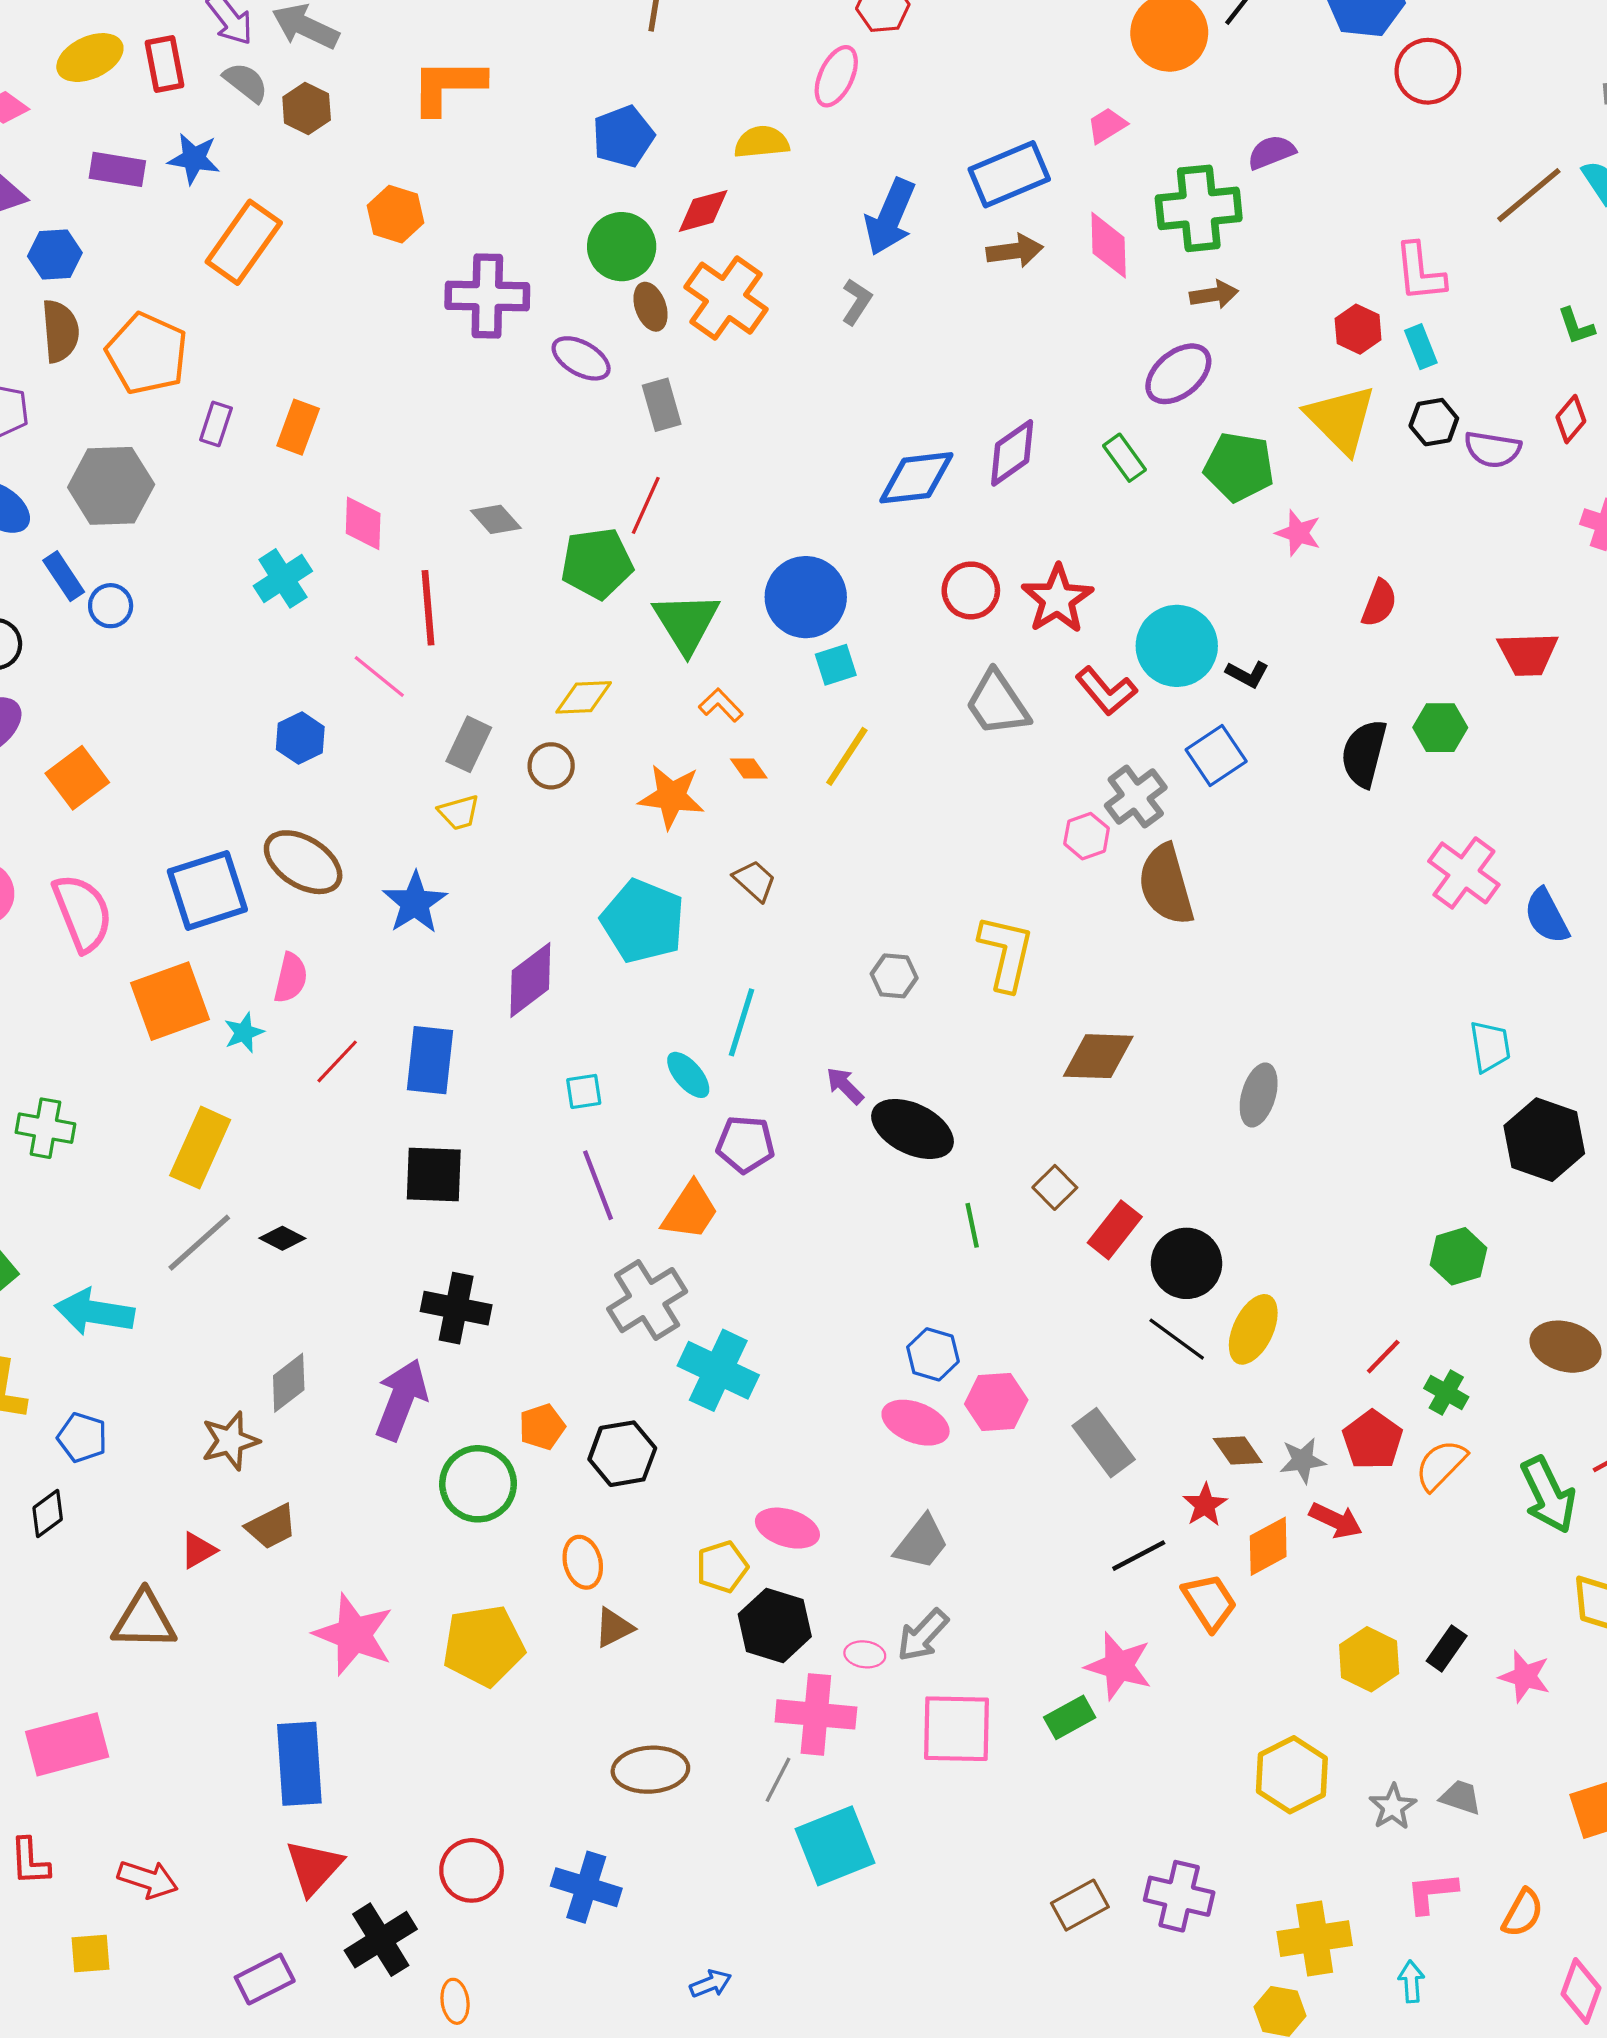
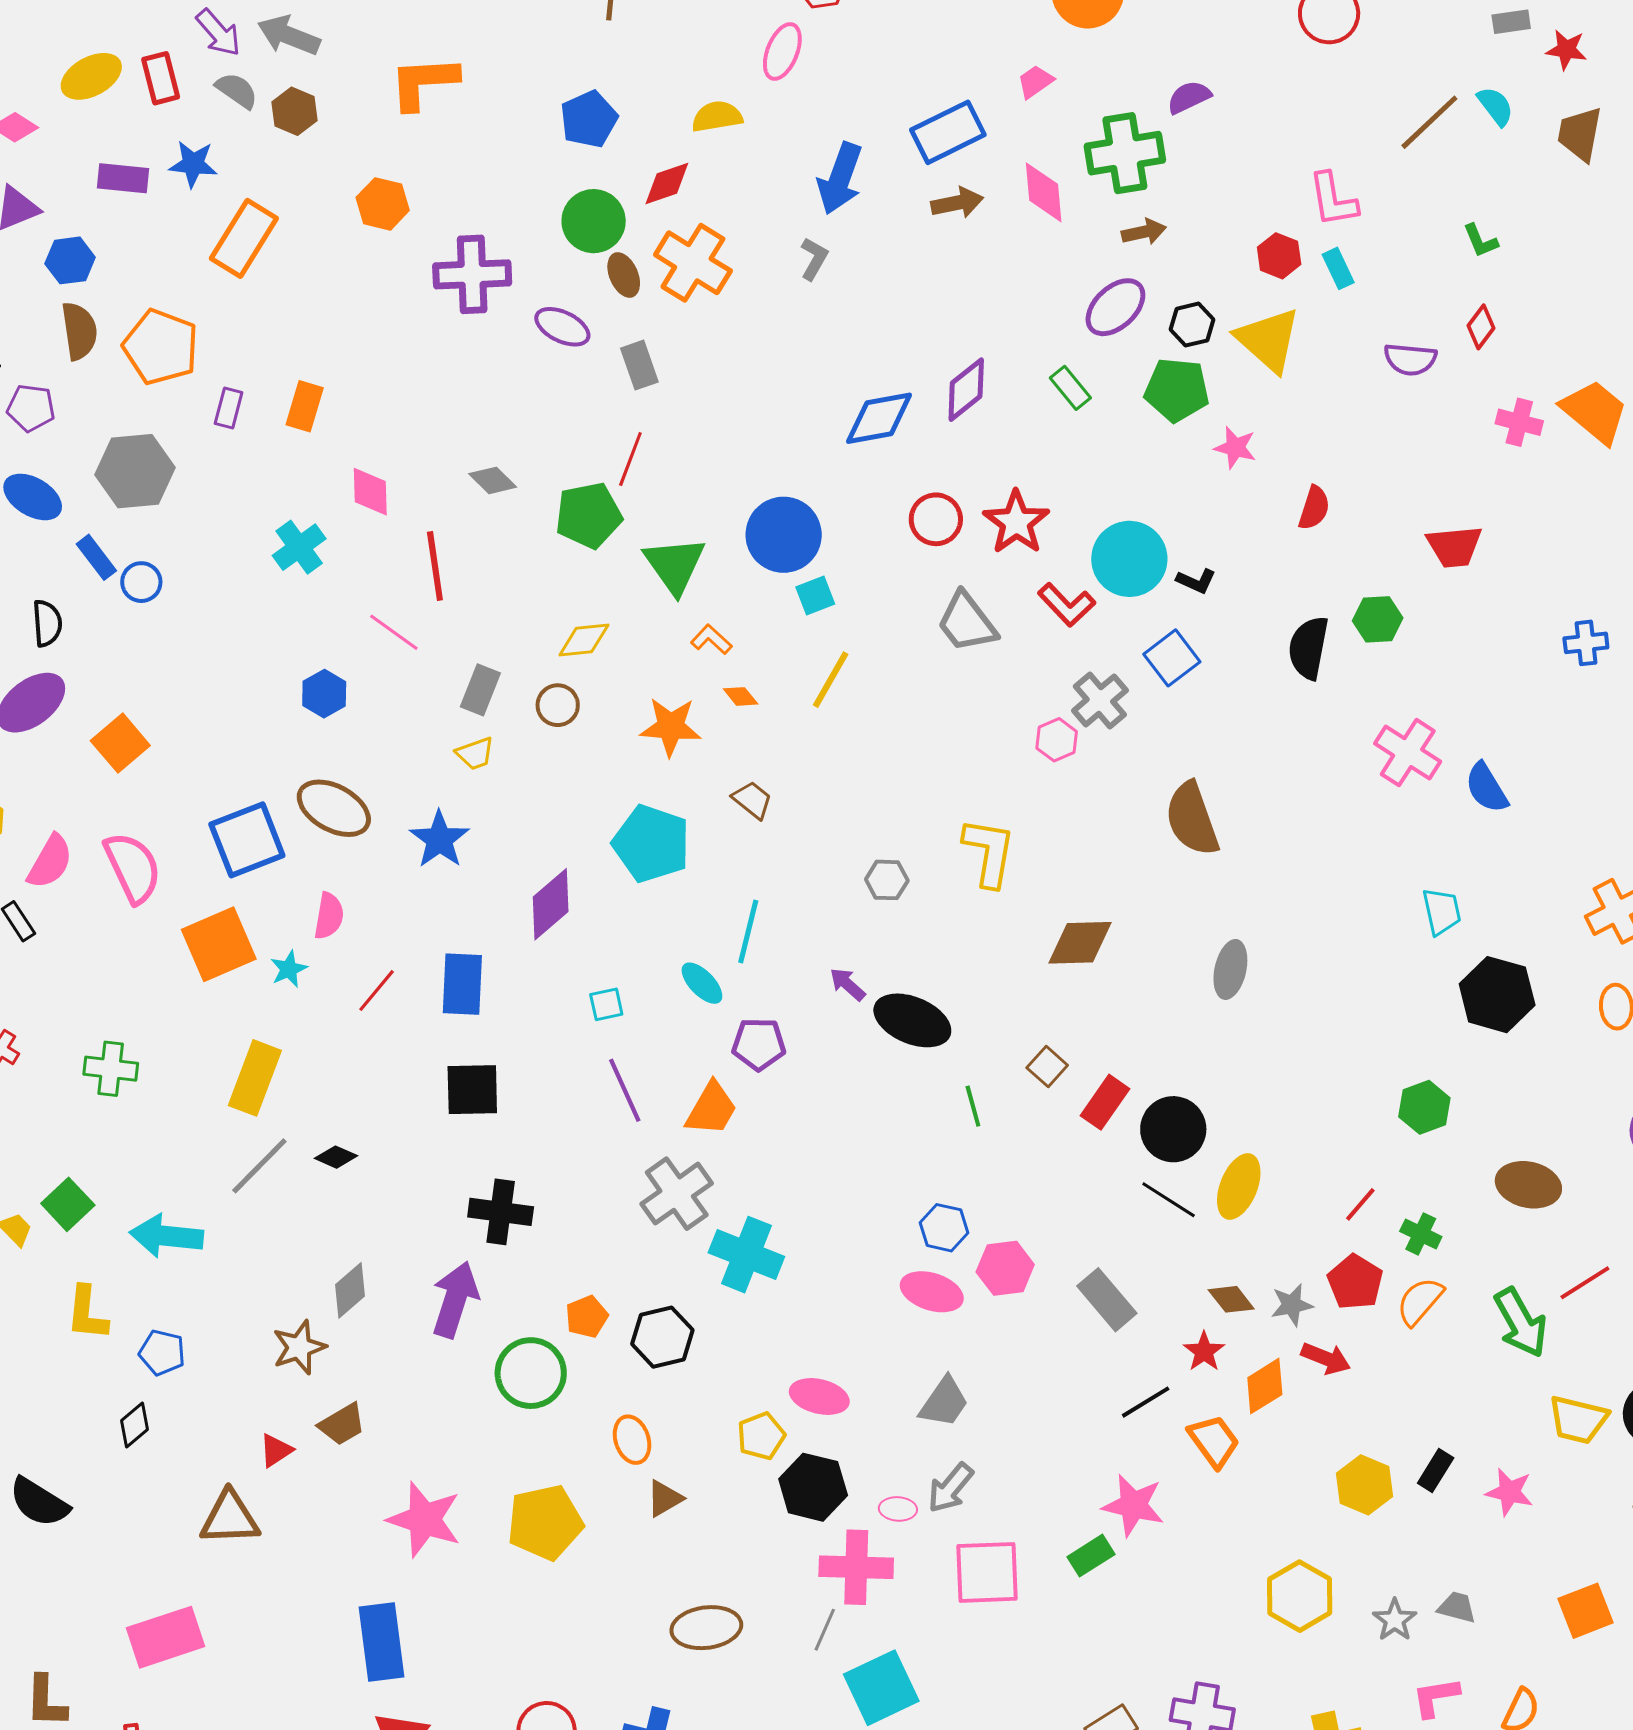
black hexagon: (1434, 422) -> (1192, 325), moved
brown semicircle: (1166, 885) -> (1192, 819), moved

